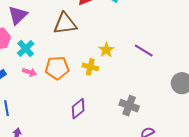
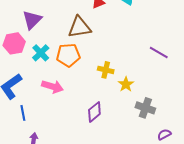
yellow star: (106, 50) -> (126, 84), moved
orange pentagon: (57, 68) -> (68, 55), moved
pink arrow: (29, 72) -> (53, 87), moved, size x1.5

